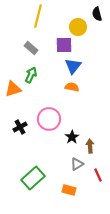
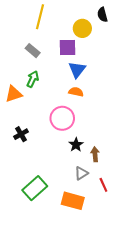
pink circle: (49, 119) -> (62, 118), moved
orange rectangle: (69, 190) -> (73, 201), size x1.5

